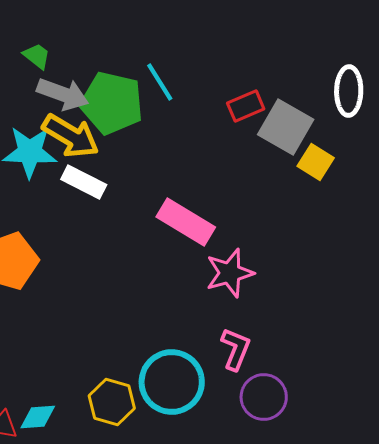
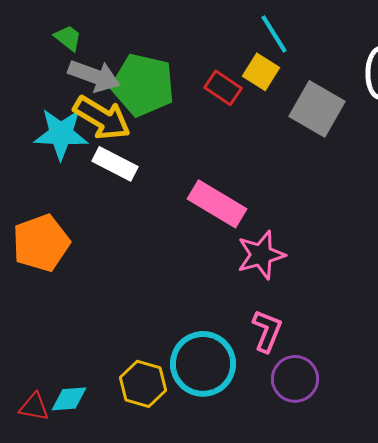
cyan line: (160, 82) -> (274, 34), moved
red rectangle: (246, 106) -> (223, 88), moved, turned 57
yellow square: (316, 162) -> (261, 72), moved

